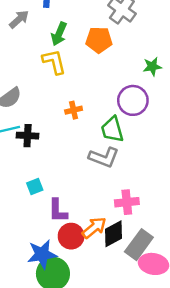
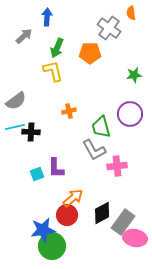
purple circle: (133, 100) -> (130, 114), moved
gray L-shape: (104, 157) -> (94, 150), turned 40
pink cross: (127, 202) -> (117, 166), moved
purple L-shape: (58, 211) -> (56, 168), moved
orange arrow: (94, 228) -> (73, 198), moved

